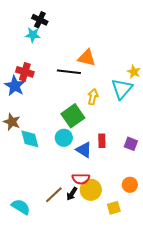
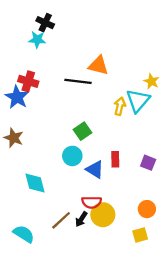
yellow arrow: (93, 97) -> (120, 106), moved
green square: (73, 116) -> (82, 131), size x0.7
cyan diamond: (30, 139) -> (35, 183), moved
yellow square: (114, 208) -> (140, 235), moved

